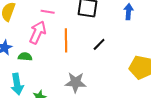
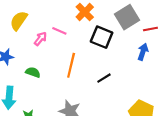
pink arrow: (38, 32) -> (40, 39), moved, size x0.6
green semicircle: (25, 57) -> (33, 72), moved

